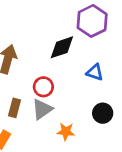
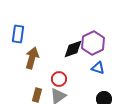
purple hexagon: (92, 21) -> (93, 43), moved

